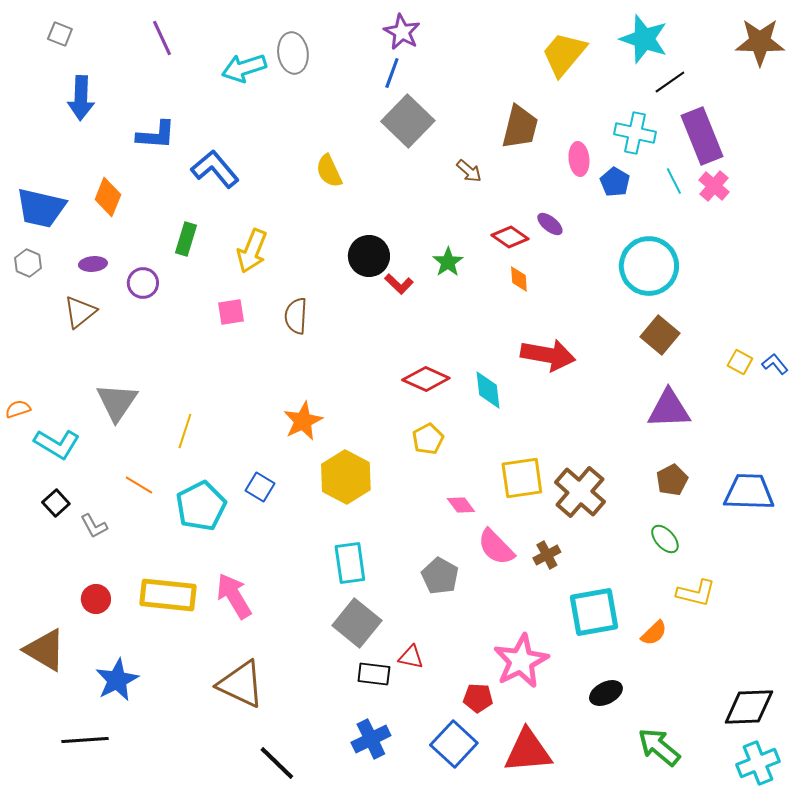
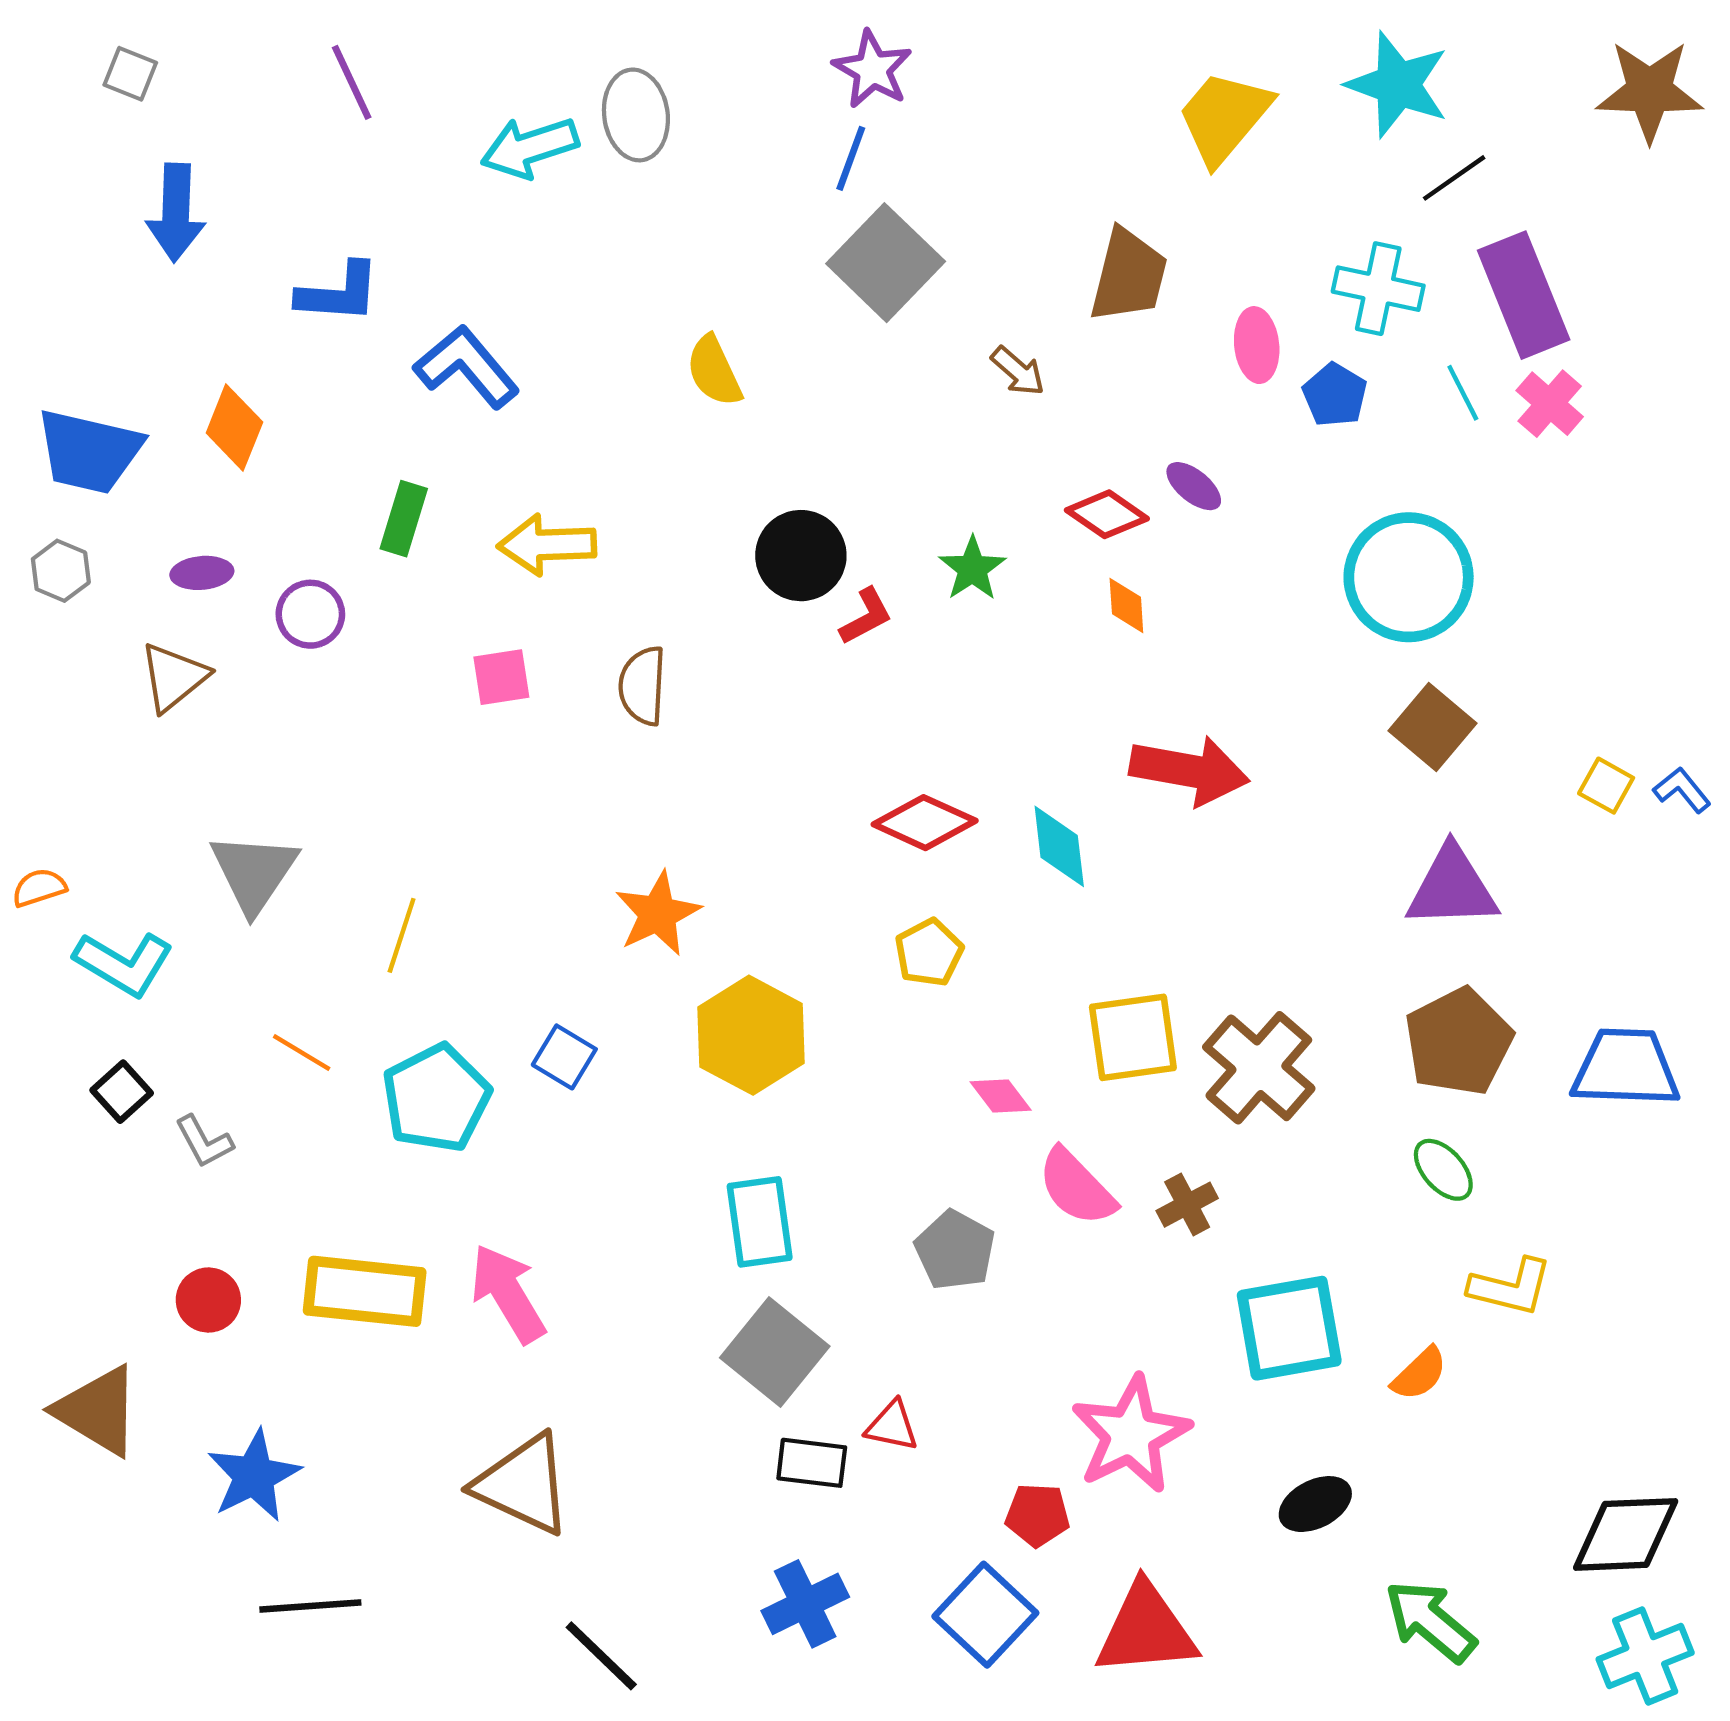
yellow arrow: (252, 251) -> (547, 545), turned 66
red L-shape: (399, 284) -> (866, 616), turned -72
brown pentagon: (672, 480) -> (1459, 1042), size x1.6
black line: (85, 740) -> (310, 1606), moved

